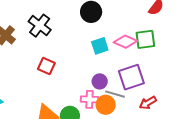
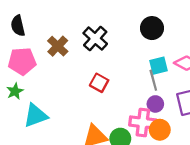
gray line: (115, 94) -> (153, 80), moved, turned 54
pink cross: (89, 99) -> (143, 122), size x1.4

